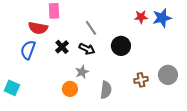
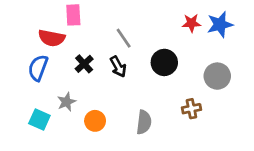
black arrow: (87, 49) -> (118, 67), turned 35
gray star: (82, 72) -> (67, 102), moved
gray circle: (168, 75) -> (217, 76), moved
cyan square: (12, 88) -> (39, 119), moved

